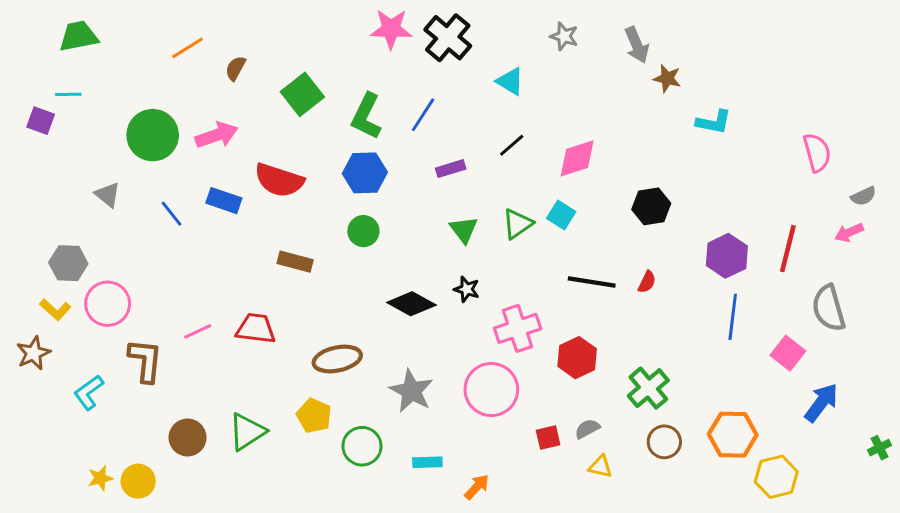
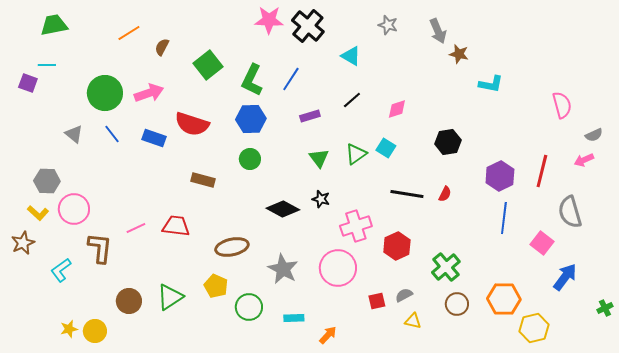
pink diamond: (577, 158) -> (397, 109), size x0.7
blue line: (172, 214) -> (112, 134), moved

